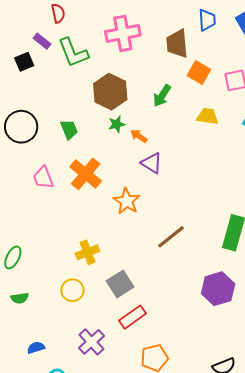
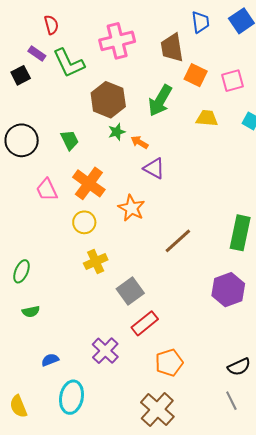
green arrow: (162, 96) -> (160, 101), size x1.4
yellow circle: (72, 290) -> (84, 222), moved

